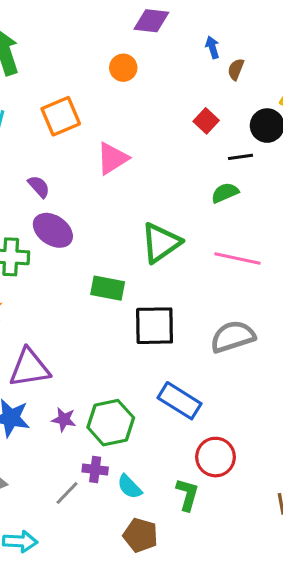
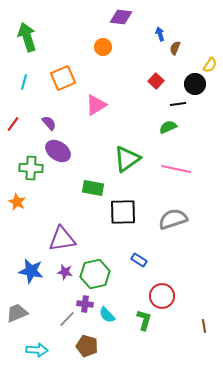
purple triangle: (29, 368) -> (62, 239), moved
blue rectangle: (180, 401) -> (139, 260), size x0.6
brown pentagon: (140, 535) -> (87, 346), moved

